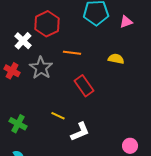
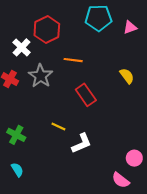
yellow semicircle: (116, 59) -> (127, 76), moved, turned 42

